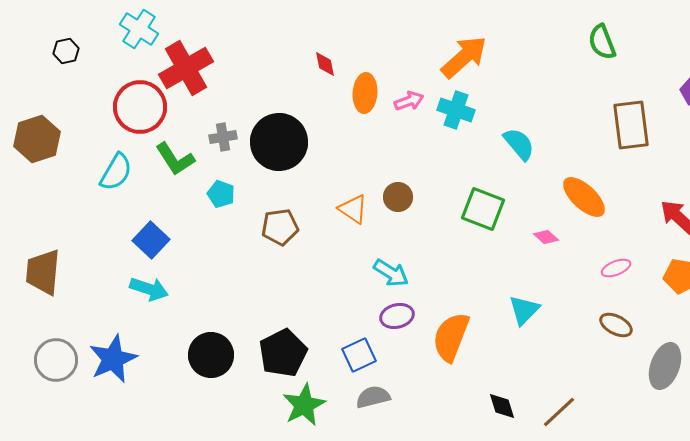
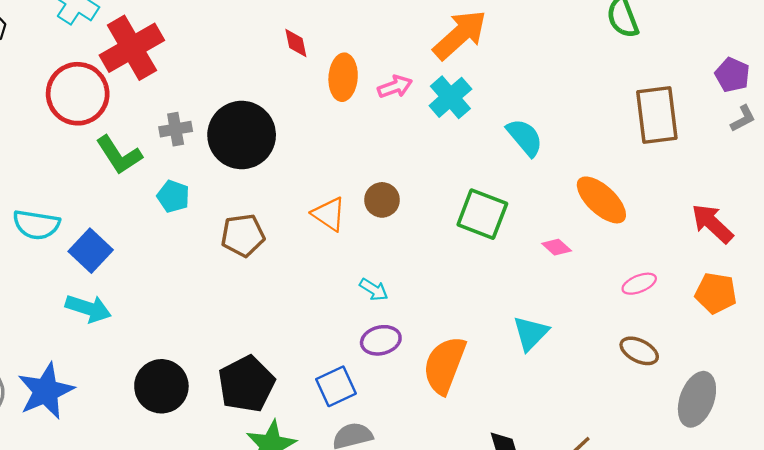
cyan cross: (456, 110) -> (450, 97), turned 30
cyan semicircle: (116, 172) -> (36, 225), moved, turned 69
cyan arrow: (391, 273) -> (374, 290), size x0.7

